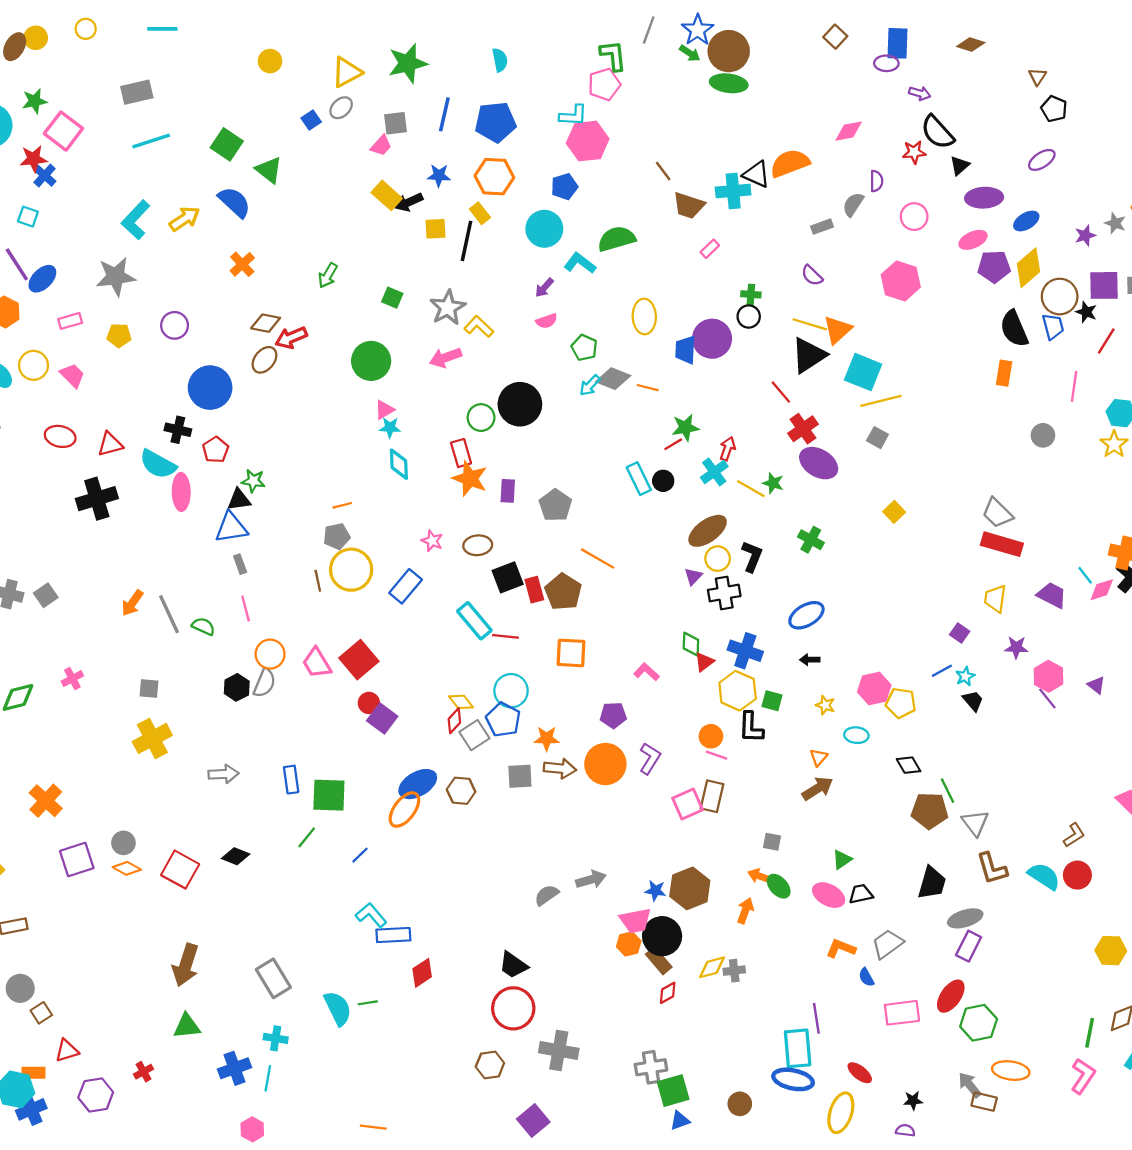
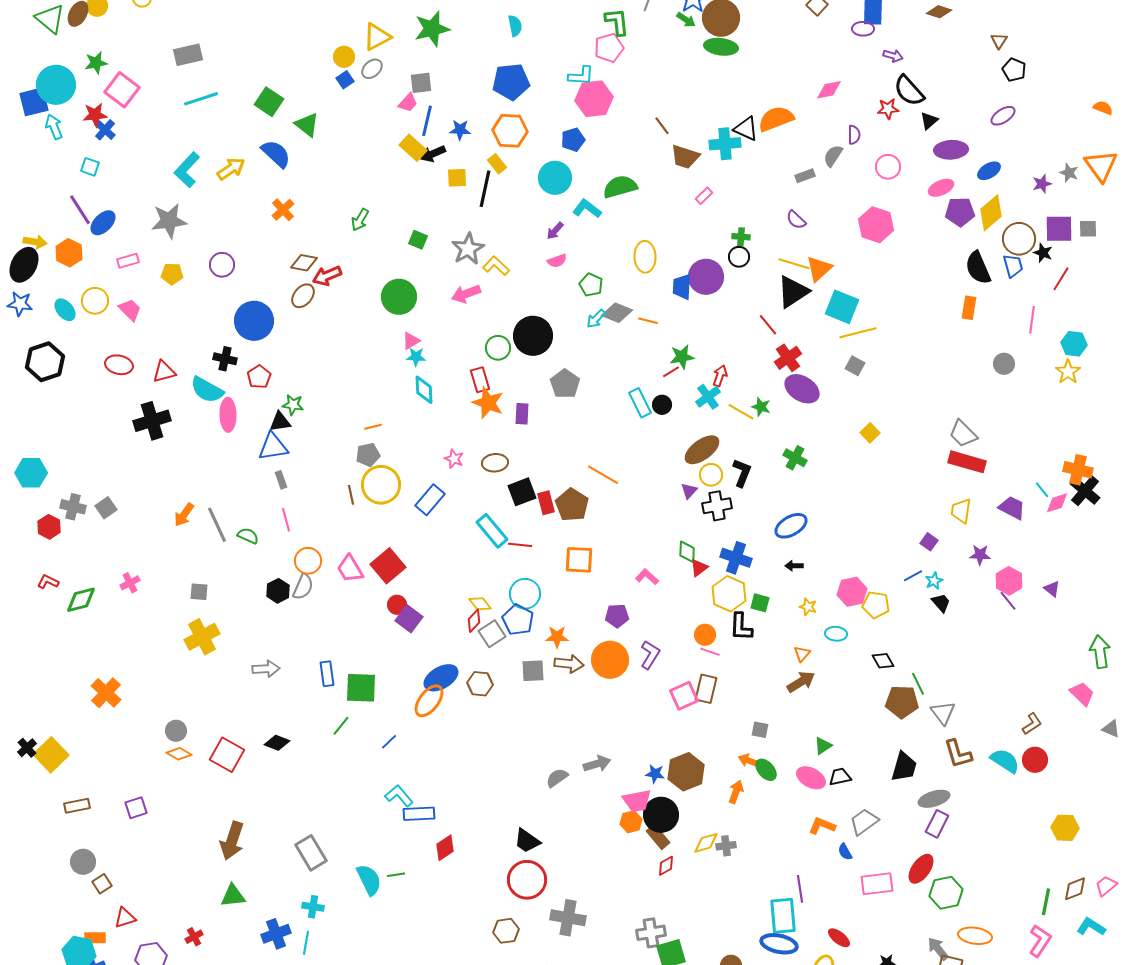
yellow circle: (270, 61) -> (344, 57), moved
blue line: (444, 114) -> (427, 121), moved
gray pentagon: (555, 505) -> (565, 384), moved
purple square: (77, 860) -> (136, 808), moved, size x0.7

